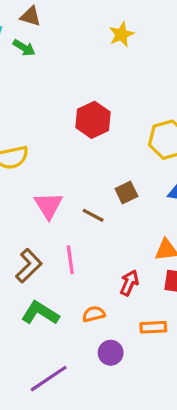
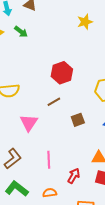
green arrow: (24, 48) -> (21, 32), moved
brown line: (93, 215) -> (54, 102), moved, turned -64
pink line: (70, 260) -> (49, 160), moved

